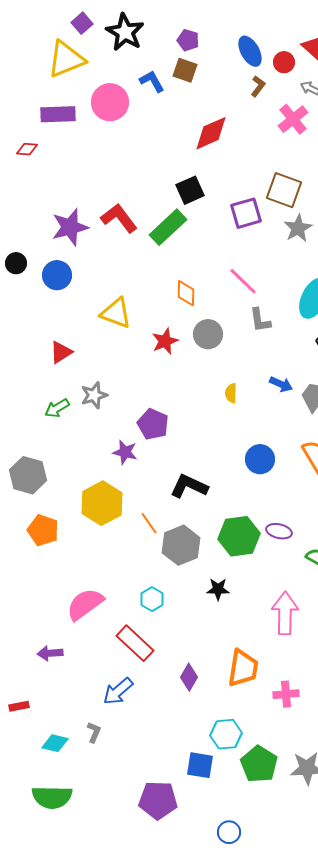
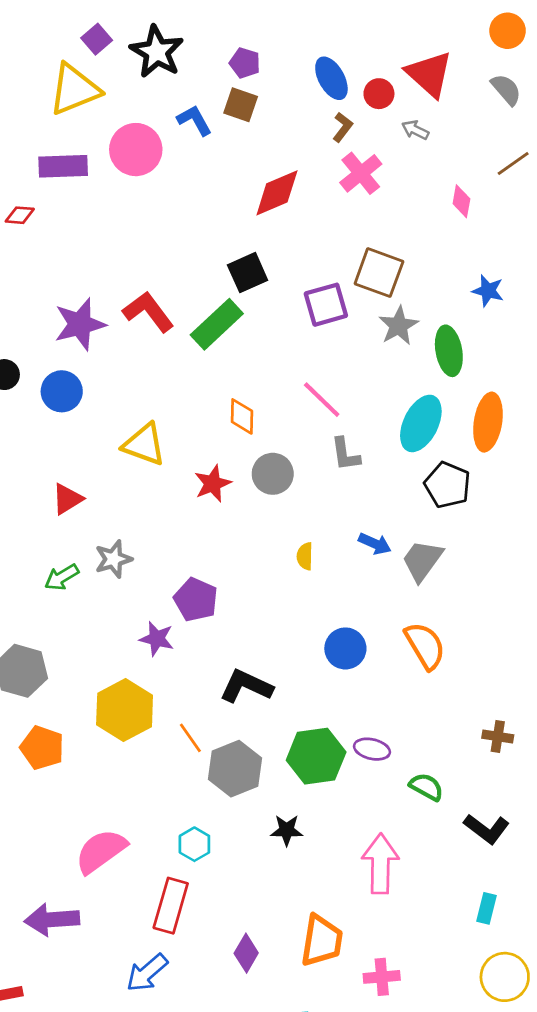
pink cross: (293, 119) -> (361, 173), moved
red rectangle: (135, 643) -> (171, 906), turned 63
purple arrow: (50, 653) -> (52, 920), size x1.5

